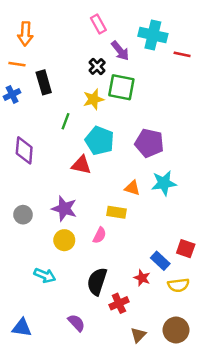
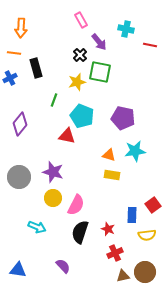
cyan cross: (153, 35) -> (126, 29), size x0.7
purple diamond: (24, 150) -> (20, 124), turned 35
yellow rectangle: (116, 212) -> (112, 175), moved
gray circle: (23, 215) -> (19, 177), size x1.5
pink semicircle: (100, 235) -> (76, 205), moved, size x1.5
red square: (186, 249) -> (153, 205), turned 35
blue rectangle: (160, 261) -> (132, 215), turned 49
red star: (142, 278) -> (108, 229), moved
red cross: (119, 303) -> (115, 253), moved
brown triangle: (138, 335) -> (123, 276), moved, turned 32

